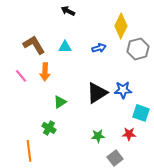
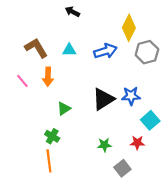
blue arrow: (99, 48) -> (105, 51), size x1.5
cyan square: (141, 113) -> (150, 120), turned 30
orange line: (29, 151) -> (49, 161), moved

